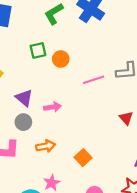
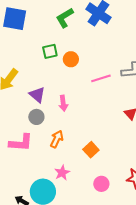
pink arrow: (53, 107) -> (63, 103), turned 91
orange arrow: (46, 146) -> (57, 139), turned -54

